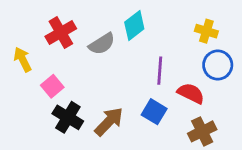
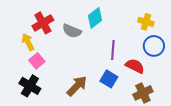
gray semicircle: (102, 44) -> (72, 31), turned 54
yellow arrow: (23, 59) -> (28, 42), moved
black cross: (68, 117) -> (30, 86), moved

